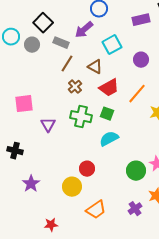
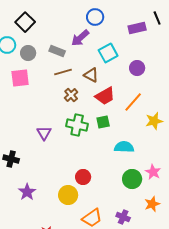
black square: (43, 23) -> (25, 22), moved
brown line: (67, 64) -> (63, 72), turned 42
pink square: (24, 104) -> (20, 78), moved
green square: (107, 114) -> (103, 122), turned -32
cyan semicircle: (109, 139) -> (124, 147), moved, turned 30
purple cross: (135, 209) -> (123, 217), moved, turned -32

